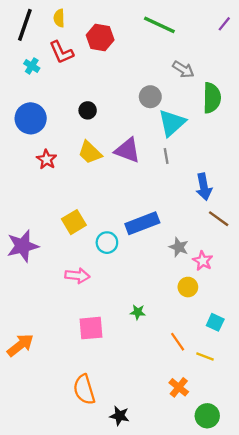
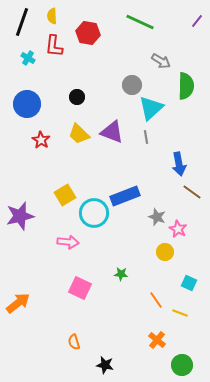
red L-shape: (61, 52) -> (54, 46), turned 30
cyan circle: (107, 243) -> (94, 213), size x1.5
pink square: (91, 328) -> (80, 288), turned 30
orange semicircle: (84, 390) -> (74, 342), size x0.6

